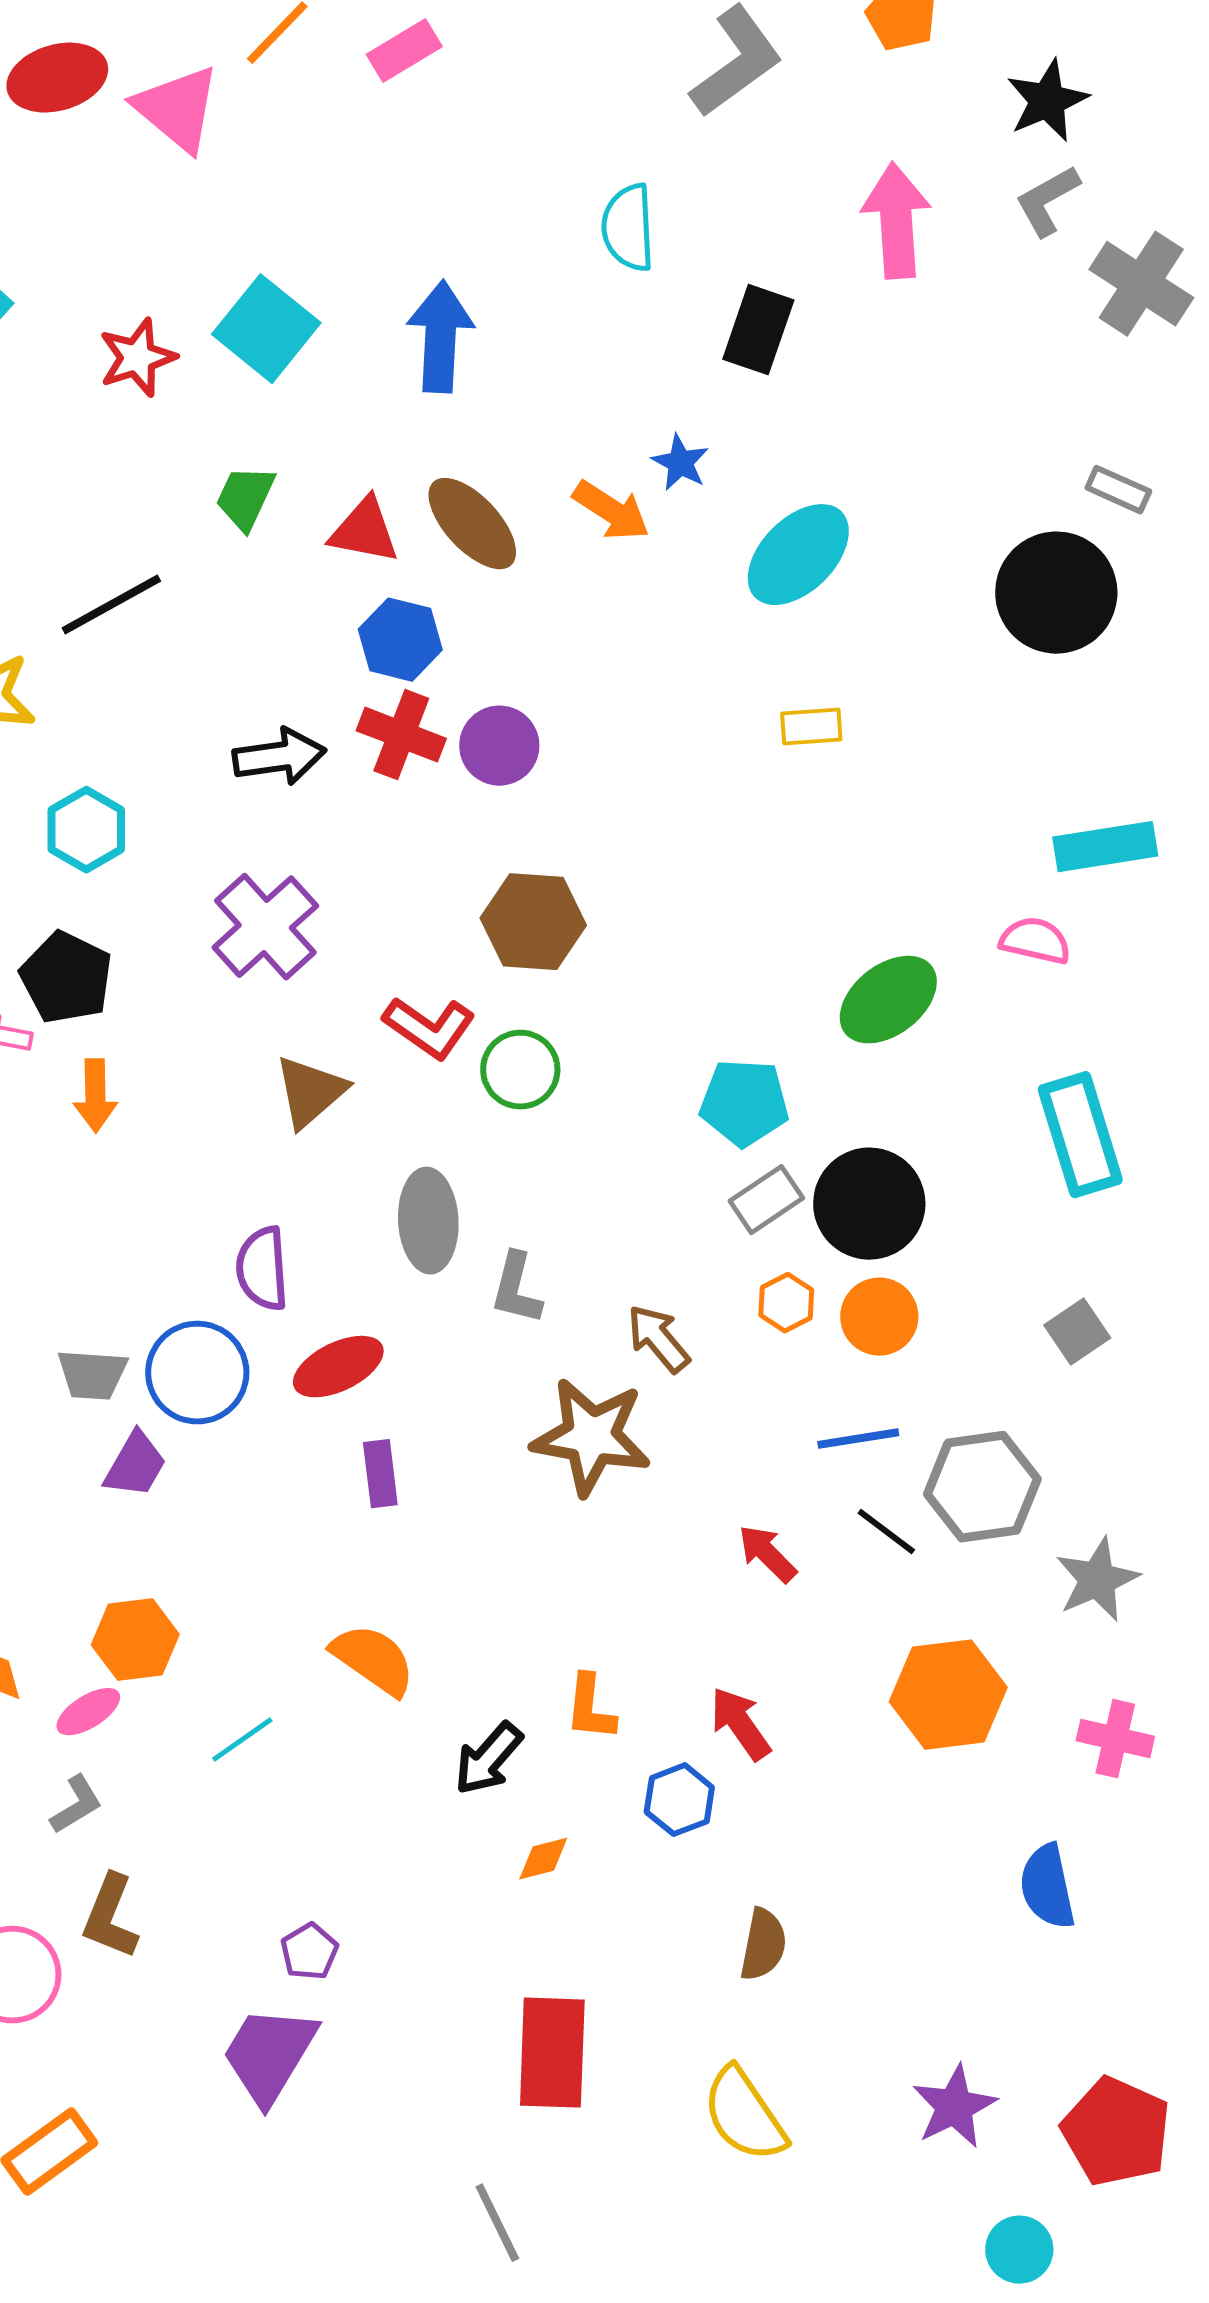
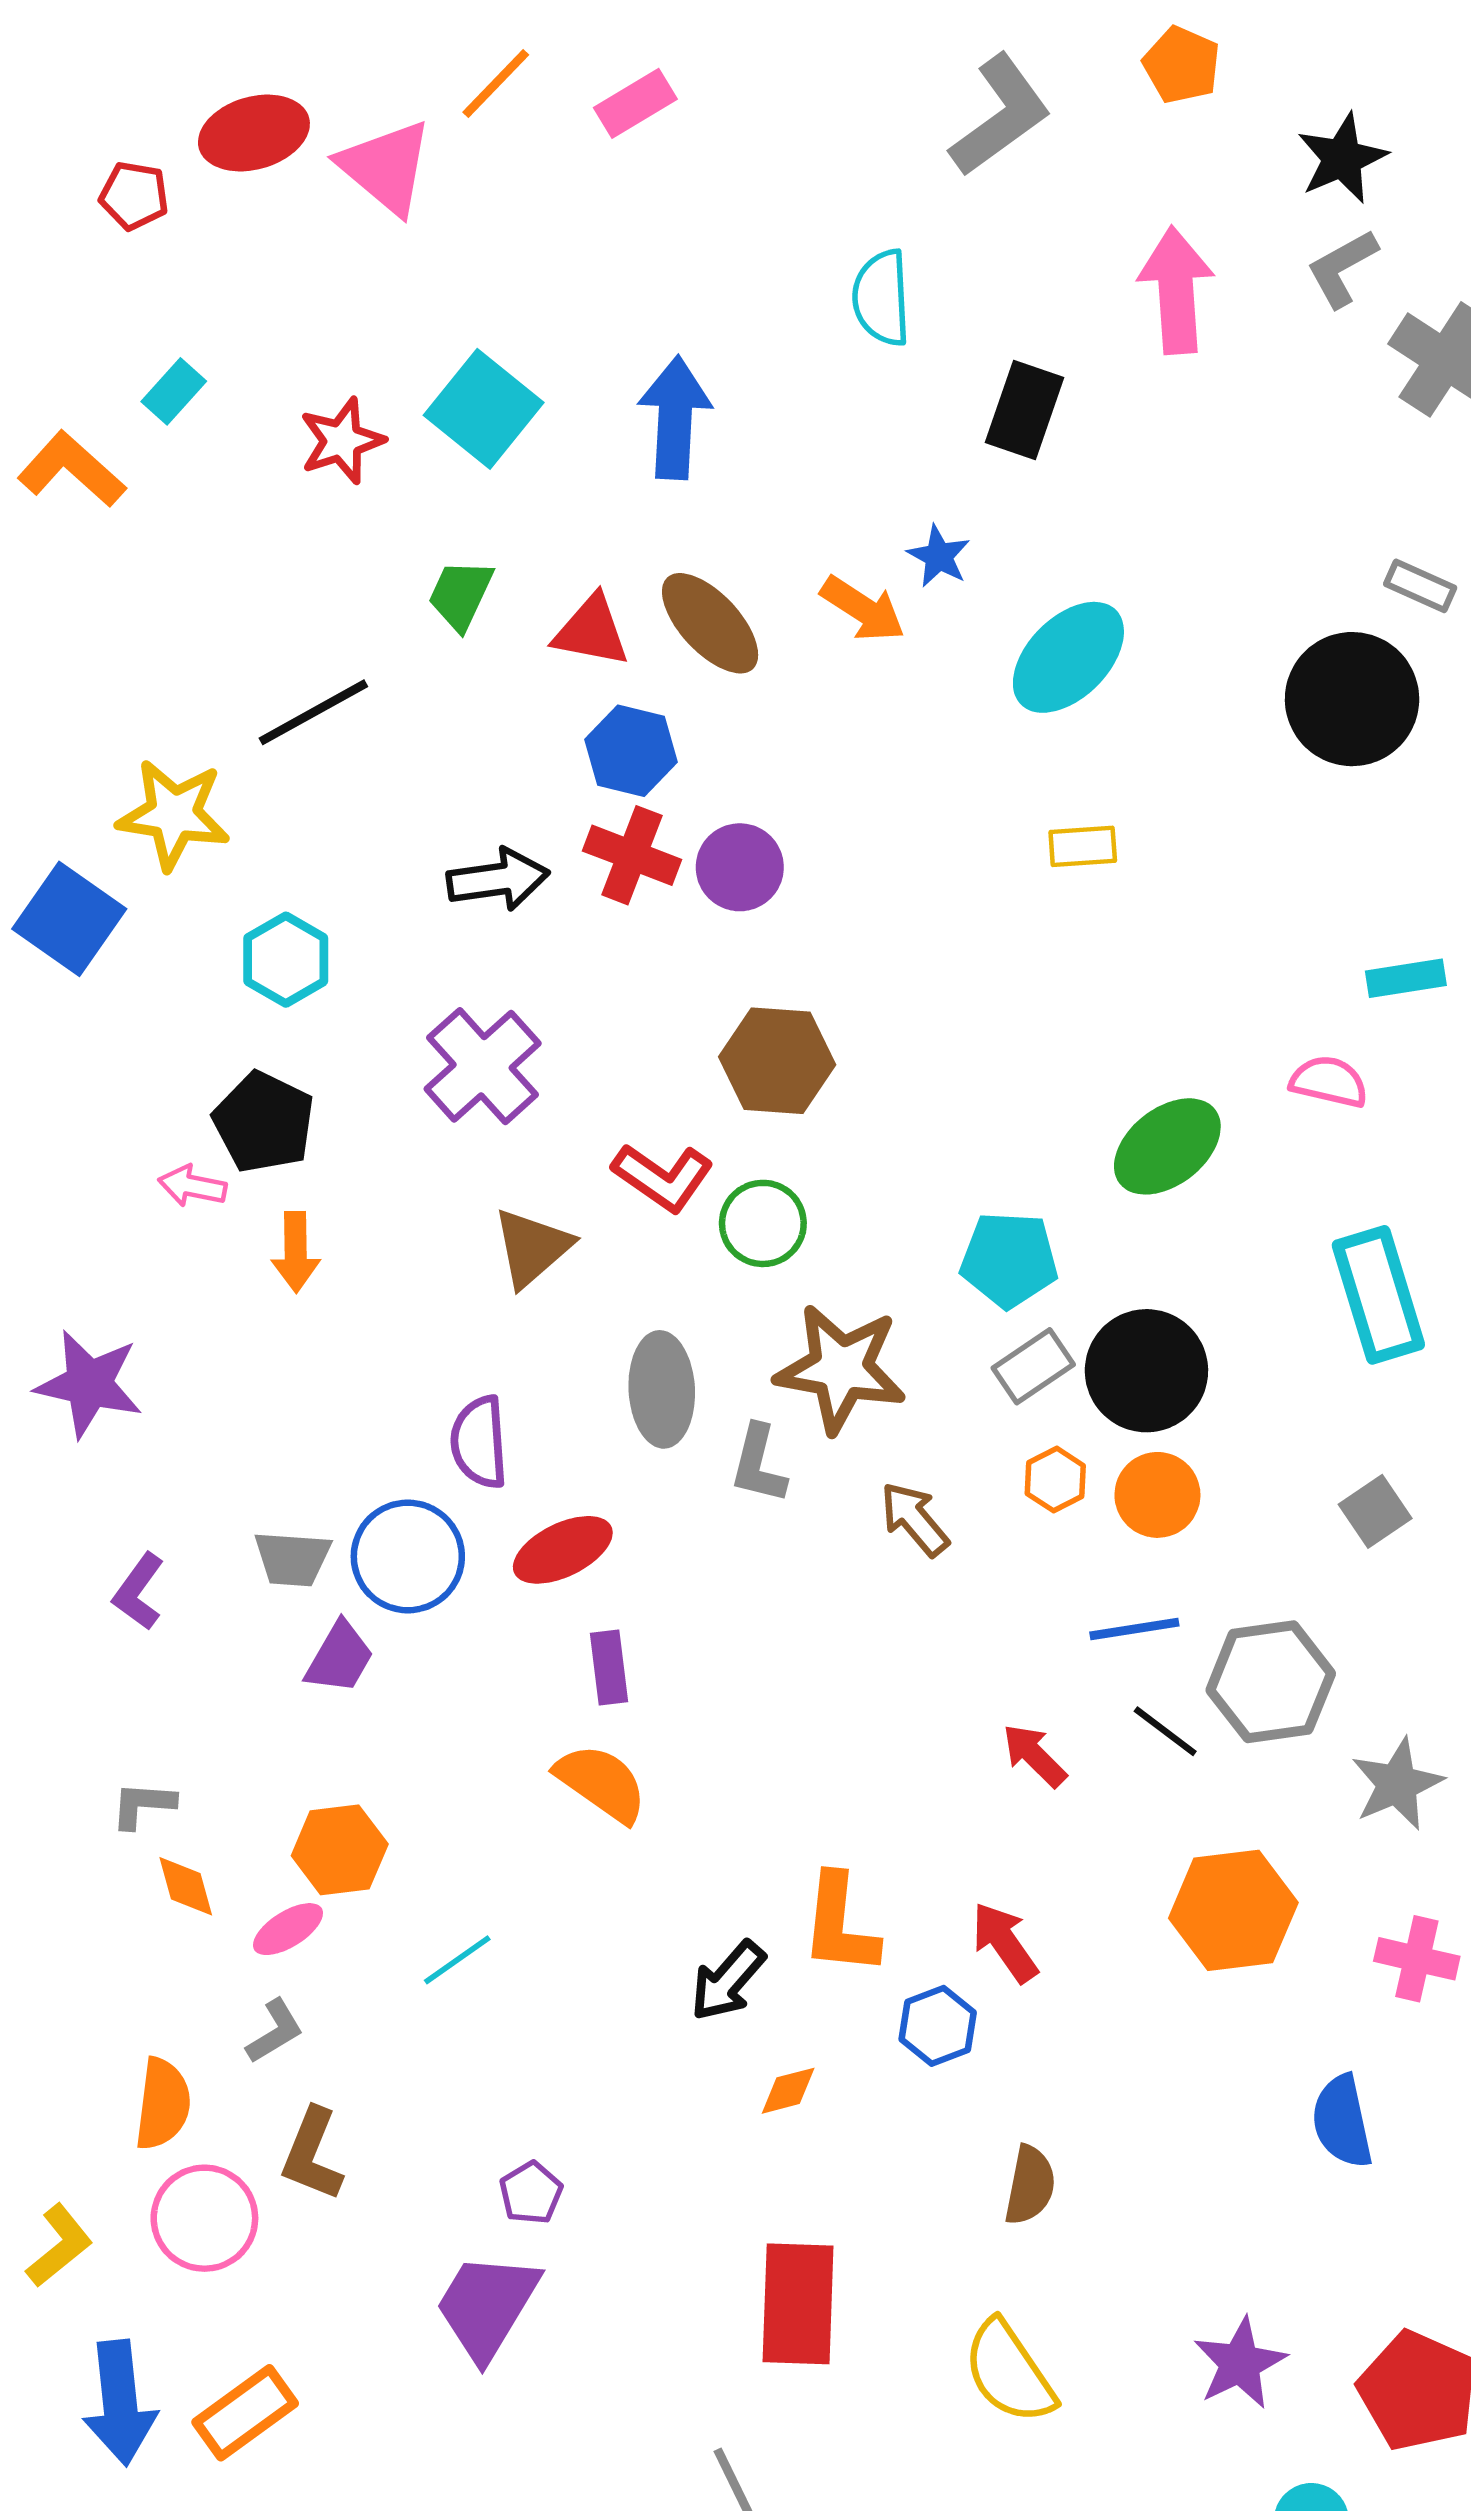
cyan rectangle: (1105, 847) -> (1406, 978), size x0.7
brown star: (591, 1437) -> (841, 1369), moved
orange semicircle: (373, 1660) -> (601, 1783), moved
orange L-shape: (590, 1708) -> (840, 1925), size x1.4

